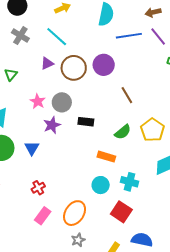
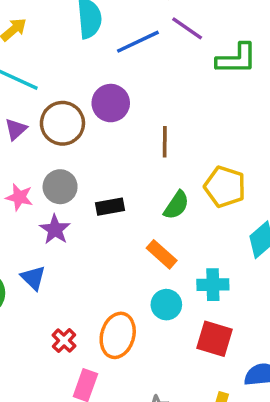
brown line: (127, 95) -> (165, 142), turned 48
orange rectangle: (106, 157) -> (162, 254), turned 42
orange ellipse: (75, 213) -> (118, 335), moved

